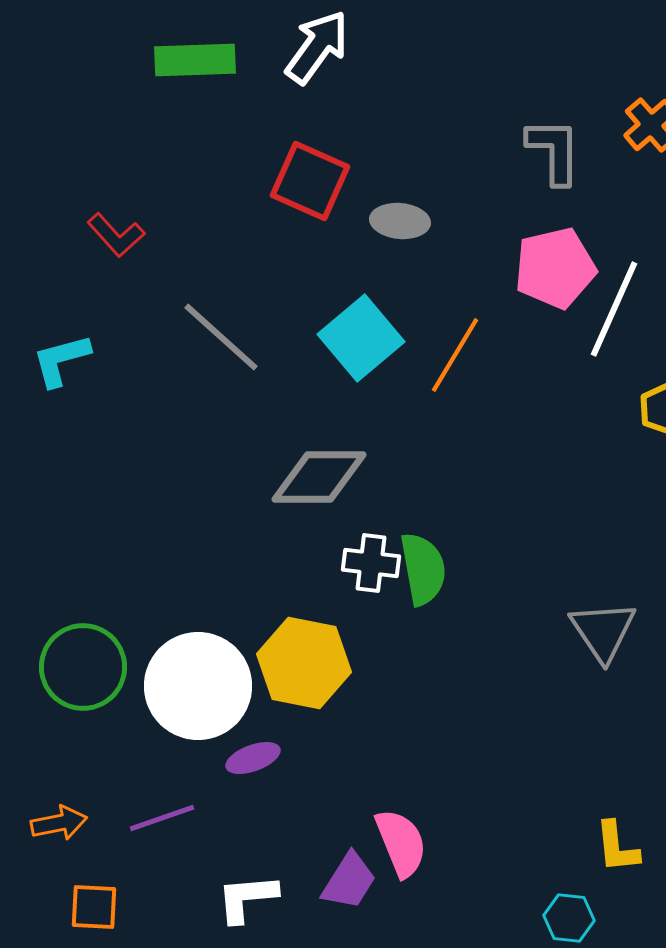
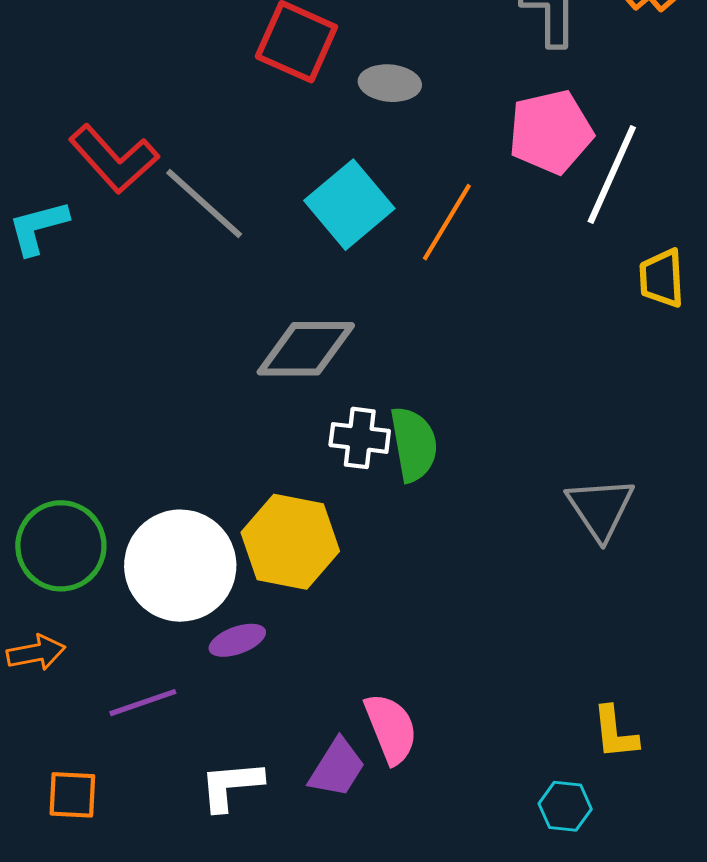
red L-shape: (116, 235) -> (114, 159), moved, size x1.5
orange arrow: (59, 823) -> (36, 653), moved

